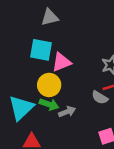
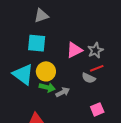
pink triangle: (61, 62) -> (74, 50), moved
cyan triangle: (21, 108) -> (23, 74), moved, turned -35

